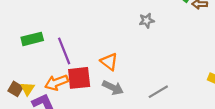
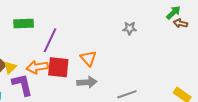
purple line: (64, 51) -> (50, 40), turned 35
gray arrow: (113, 88) -> (87, 82), turned -42

